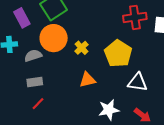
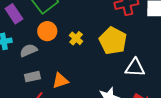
orange circle: (54, 38) -> (47, 31), size x0.7
orange triangle: (87, 80) -> (60, 81), moved

